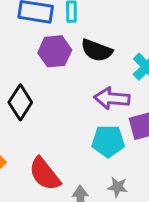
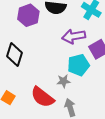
gray star: (118, 187) -> (64, 81), moved

